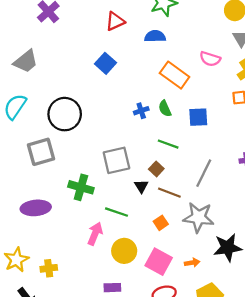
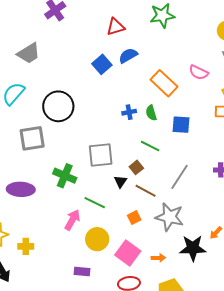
blue semicircle: (155, 36) -> (128, 56), moved, turned -36

